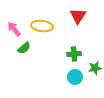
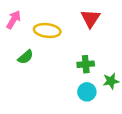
pink arrow: (14, 29) -> (13, 20), moved, turned 70

